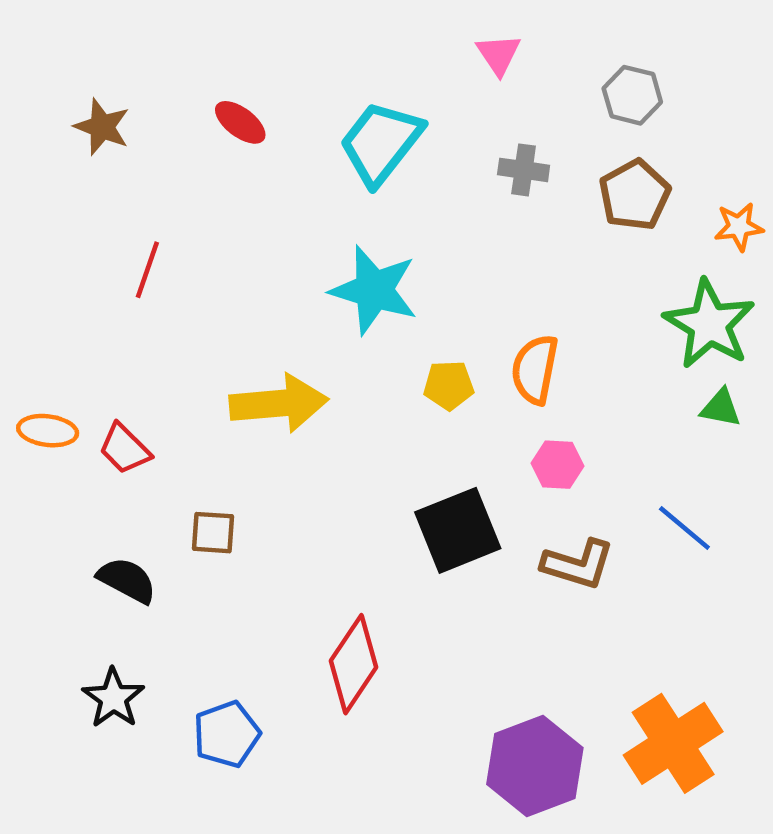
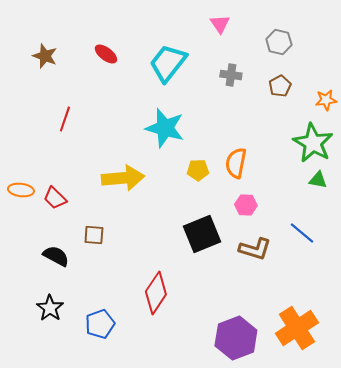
brown pentagon: (635, 195) -> (280, 86), size x0.7

